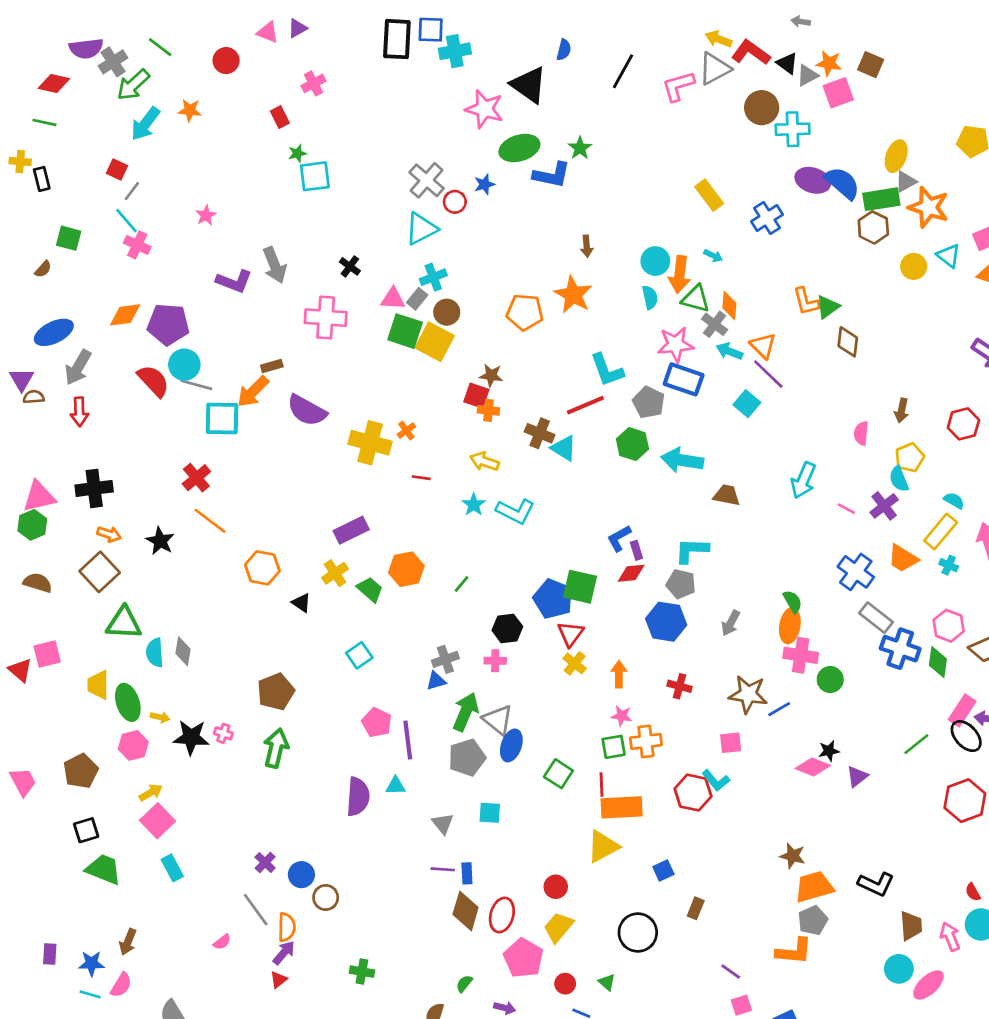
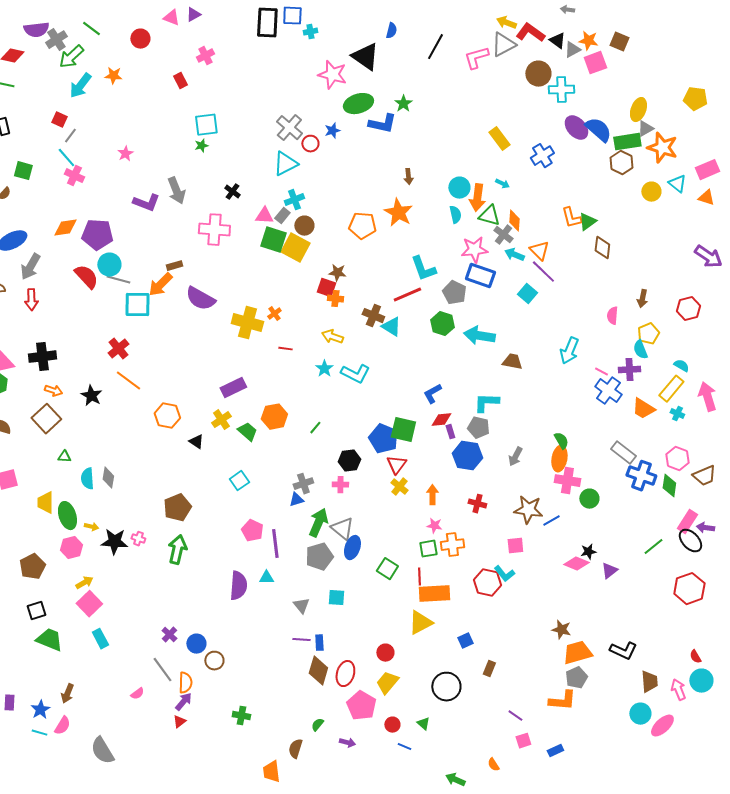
cyan cross: (455, 51) -> (310, 32), size x0.6
green star: (297, 153) -> (201, 146), moved
purple ellipse: (813, 180) -> (576, 128), turned 30
purple cross: (884, 506) -> (629, 370), turned 35
purple rectangle: (636, 550) -> (450, 432), moved
blue cross: (856, 572) -> (608, 391), moved
green triangle: (124, 623) -> (64, 457), size x0.5
blue star: (92, 963) -> (40, 710), turned -30

